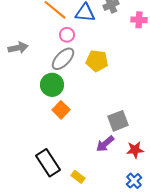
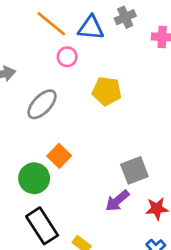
gray ellipse: (63, 59) -> (42, 104), moved
green circle: (52, 85) -> (34, 178), moved

